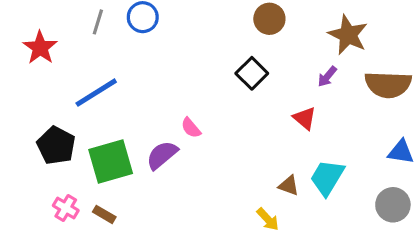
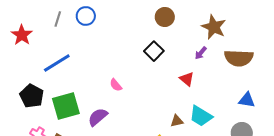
purple semicircle: (162, 155) -> (98, 117), moved
cyan trapezoid: (327, 178) -> (201, 116), turned -90
brown triangle: (289, 186) -> (177, 121), turned -32

